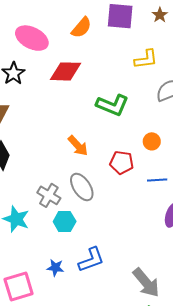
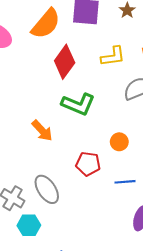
orange semicircle: (81, 28) -> (46, 24), size x1.4
red diamond: (66, 71) -> (65, 62), moved, turned -56
orange arrow: (78, 146) -> (42, 131), moved

